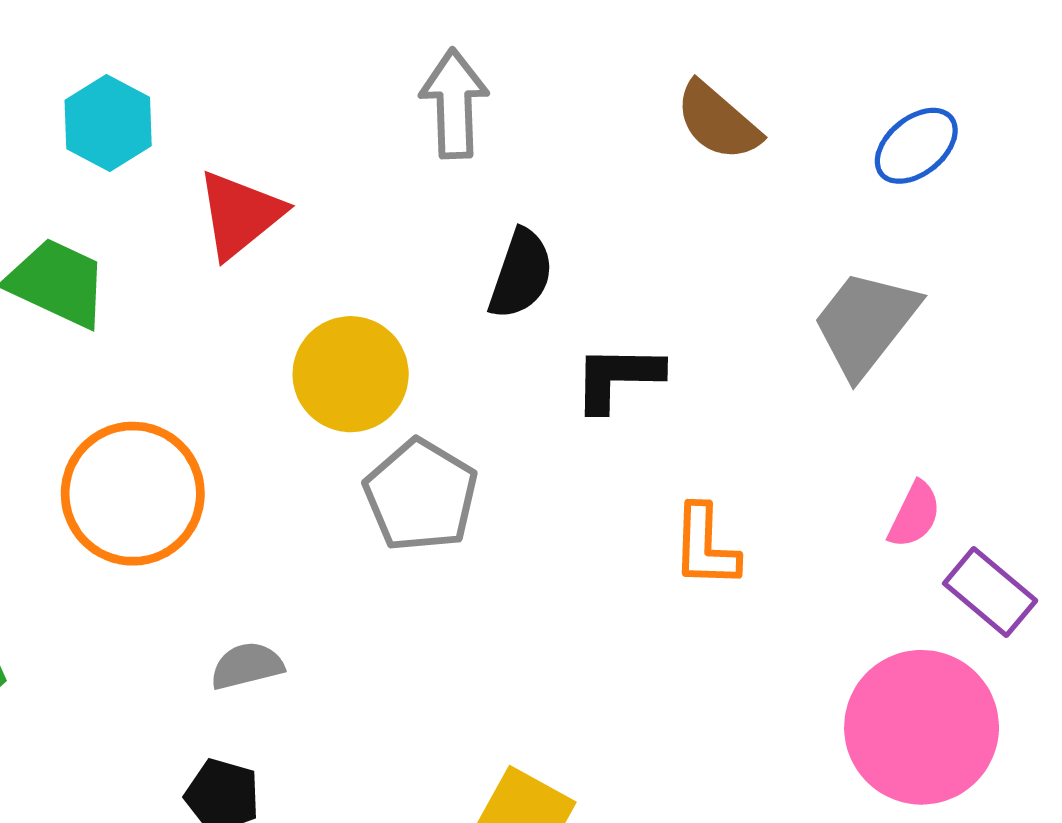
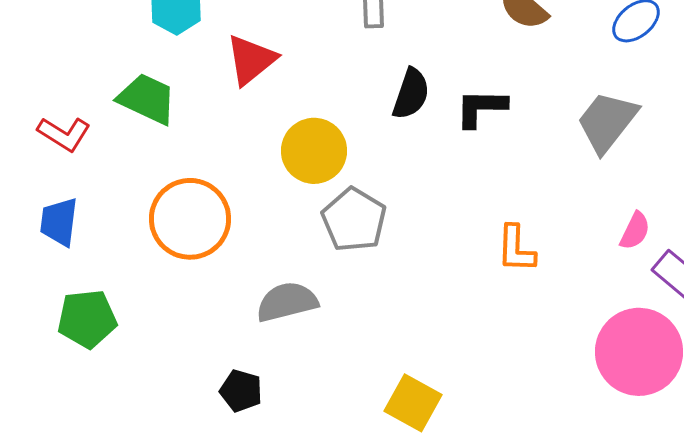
black L-shape: (618, 378) -> (481, 108), moved
gray semicircle: (247, 666) -> (287, 302), moved, size x1.5

